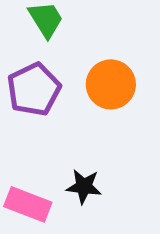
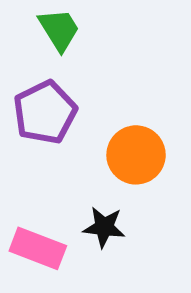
orange circle: (111, 84) -> (136, 155), moved

